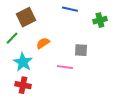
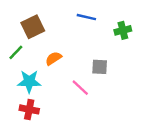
cyan star: (23, 62) -> (29, 81), turned -30
pink line: (65, 67) -> (80, 88), turned 35

